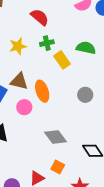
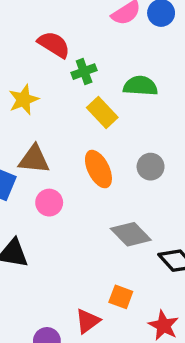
green cross: (47, 43) -> (84, 72), moved
orange ellipse: (42, 91) -> (98, 169), moved
gray diamond: (56, 137) -> (131, 234), moved

